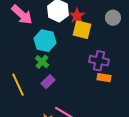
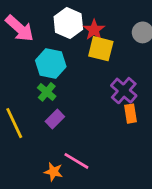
purple cross: (99, 61) -> (124, 91), turned 30
orange rectangle: (104, 78) -> (131, 114), turned 72

